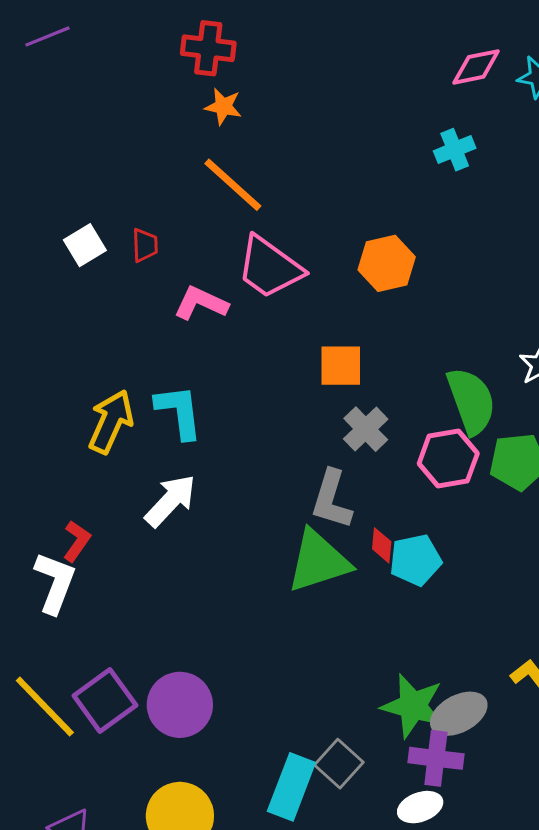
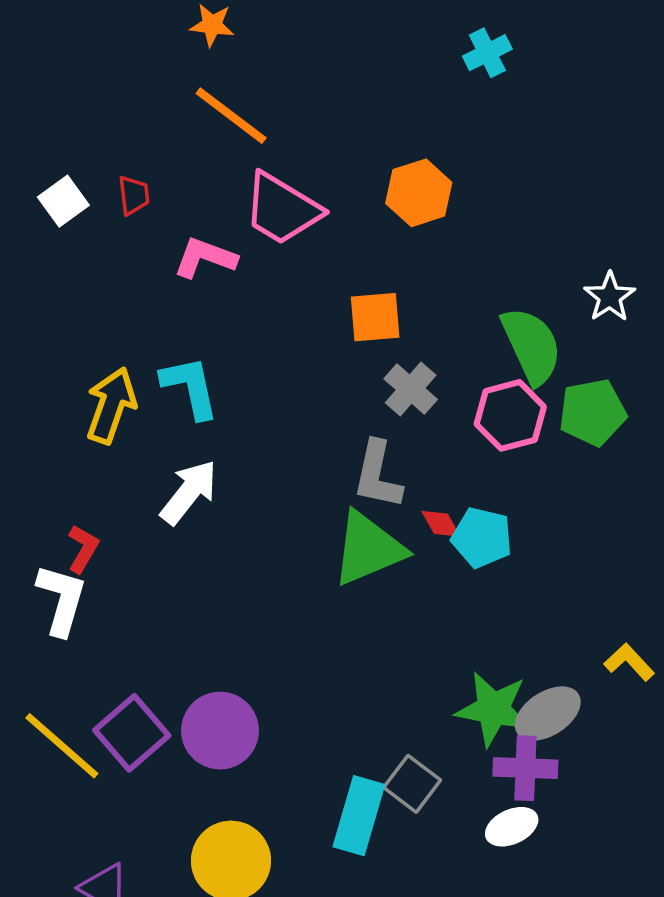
red diamond: (382, 545) -> (441, 524), turned -30
cyan pentagon: (415, 560) -> (482, 538), turned 30

